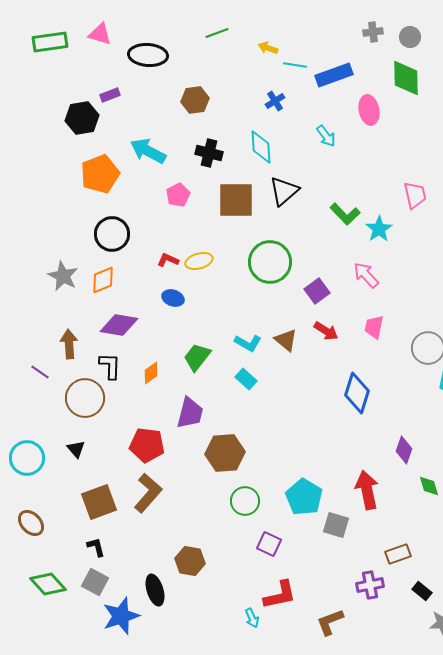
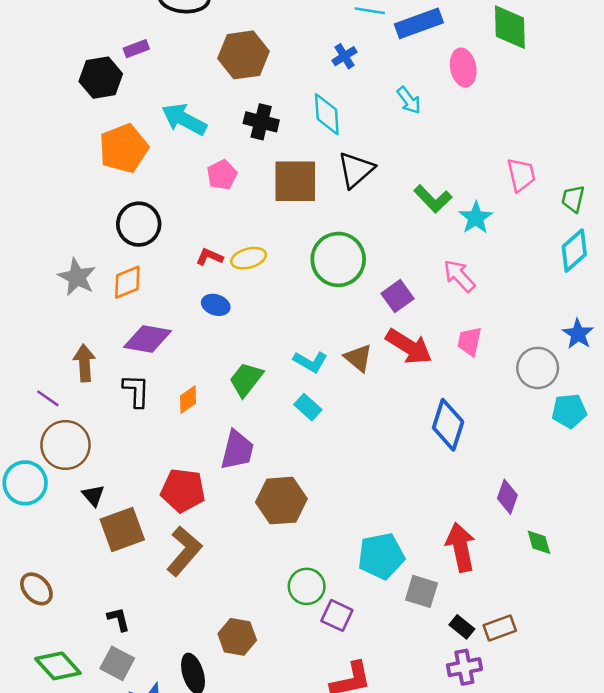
brown hexagon: (195, 100) -> (244, 55), size x1.4
red arrow: (326, 331) -> (409, 347), size x1.5
brown circle: (85, 398) -> (66, 445), moved
cyan circle: (27, 458) -> (25, 483), moved
cyan pentagon: (304, 497) -> (381, 556), turned 30
green circle: (245, 501) -> (307, 586), moved
brown square: (99, 502) -> (122, 530), moved
black rectangle: (422, 591) -> (462, 627), moved

